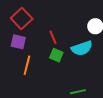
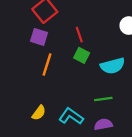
cyan semicircle: (82, 48) -> (113, 66), moved

